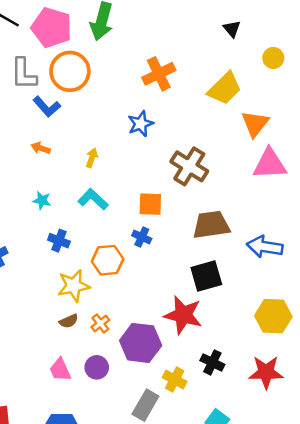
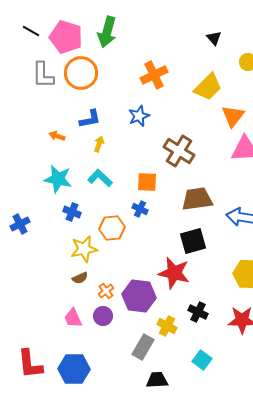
blue L-shape: (47, 107) -> (90, 119), moved, turned -60
cyan star: (42, 200) -> (58, 179), size x1.8
orange cross: (100, 323) -> (106, 291), moved

